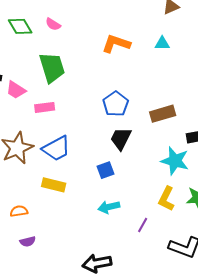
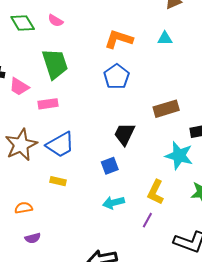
blue pentagon: (116, 104) -> (117, 77), moved
yellow rectangle: (54, 185) -> (58, 181), size x0.7
yellow L-shape: (166, 199) -> (156, 192), moved

